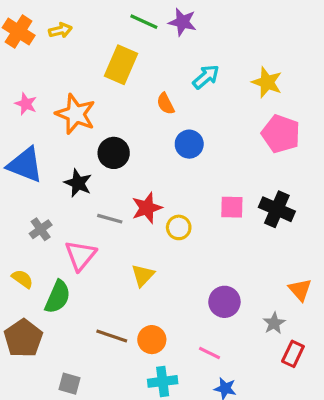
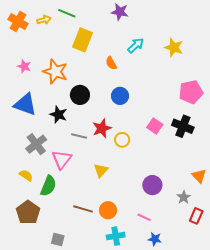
green line: (144, 22) -> (67, 13), moved
pink pentagon: (281, 134) -> (191, 92), moved, turned -30
blue circle: (189, 144) -> (120, 96), moved
pink square: (232, 207) -> (155, 126), turned 35
gray cross: (41, 229) -> (36, 144), size x1.5

